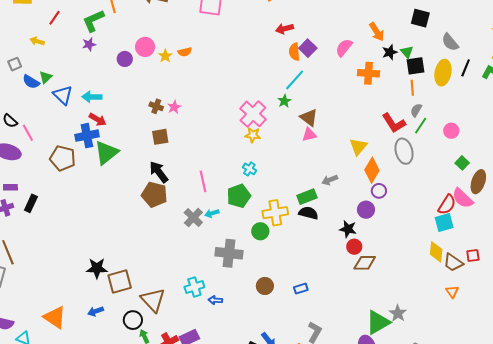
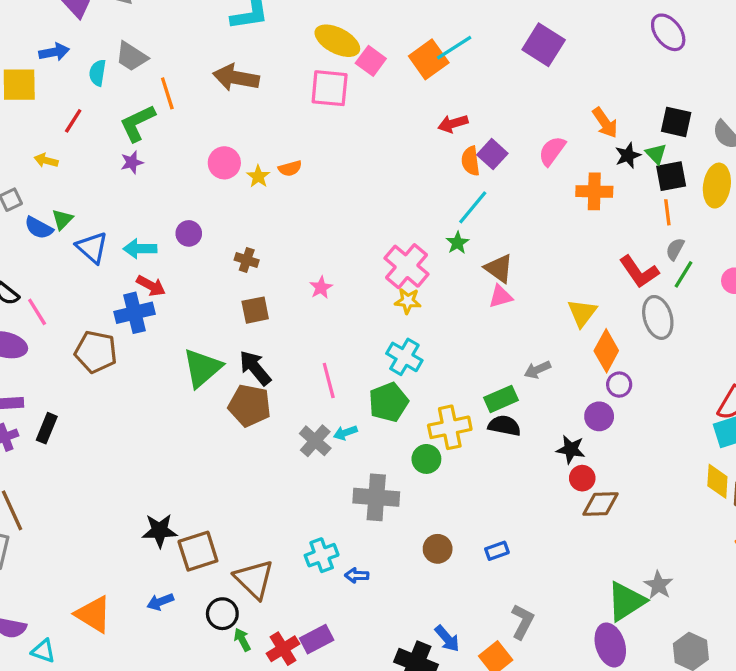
black square: (420, 18) -> (676, 122), moved
purple circle: (125, 59) -> (189, 233), moved
pink star: (174, 107) -> (321, 288), moved
green triangle: (106, 153) -> (202, 368), moved
cyan cross: (249, 169) -> (404, 357), size x1.5

